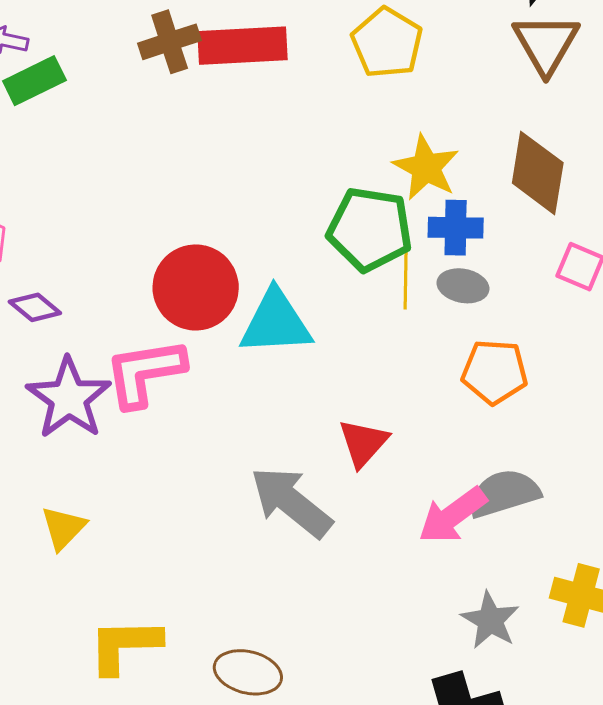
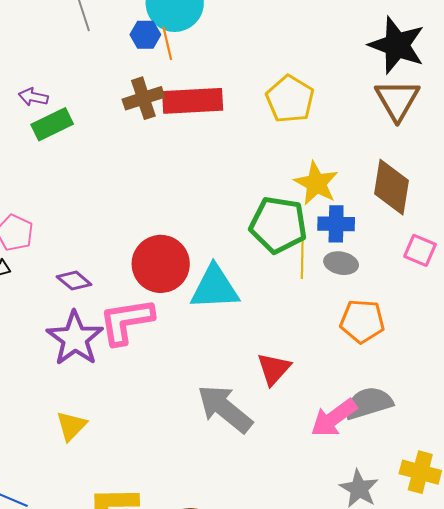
purple diamond: (35, 307) -> (74, 281), moved

